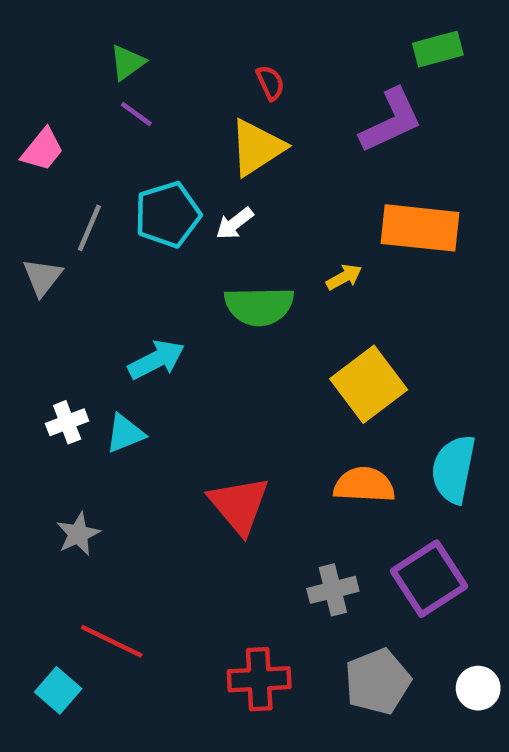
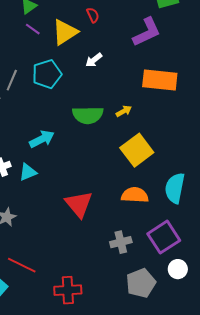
yellow triangle: (257, 147) -> (65, 32), moved
white arrow: (235, 223) -> (94, 60), moved
yellow arrow: (344, 277) -> (124, 111), moved
red cross: (259, 679) -> (68, 290), moved
white circle: (478, 688) -> (178, 269), moved

